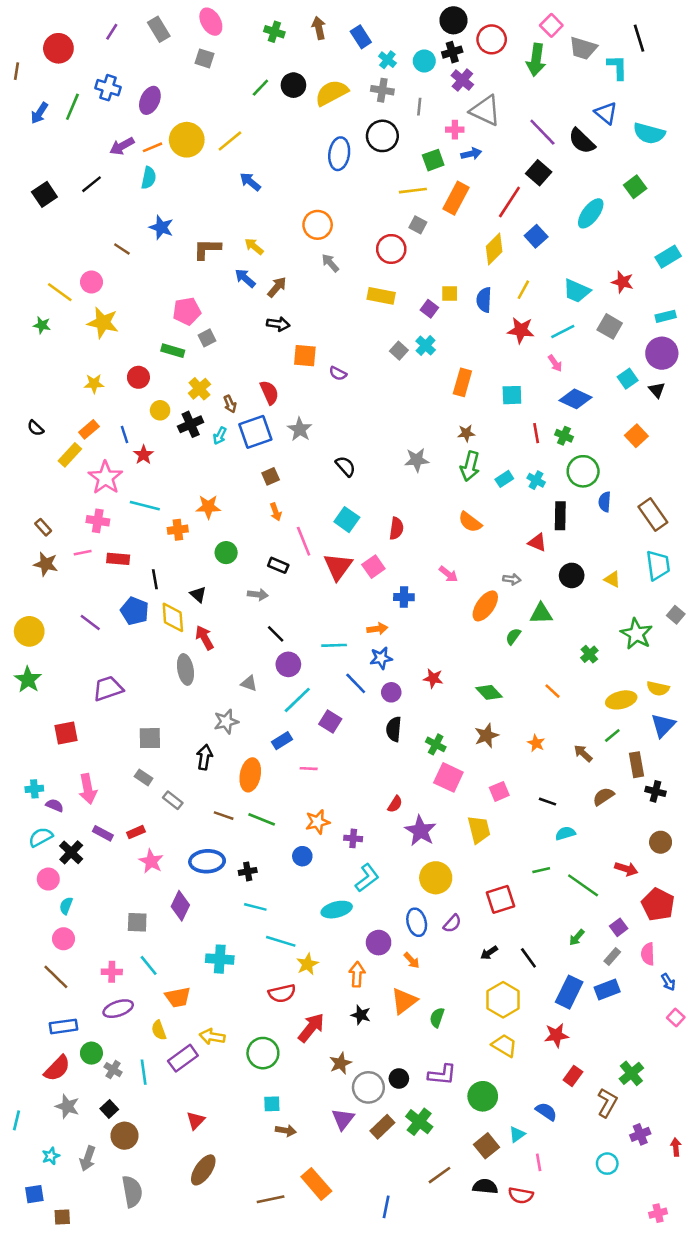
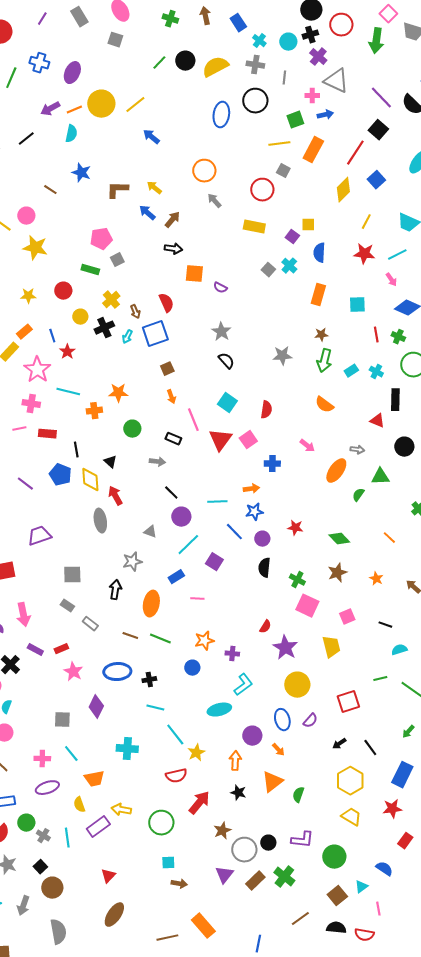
blue semicircle: (484, 300) -> (319, 253), moved
gray star: (300, 429) -> (221, 332), moved
cyan line: (281, 941) -> (175, 735), turned 35

